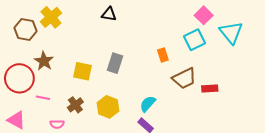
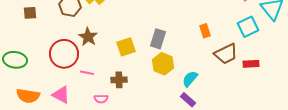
cyan square: (194, 40) -> (248, 27), moved
yellow square: (83, 71) -> (126, 47), turned -30
brown cross: (75, 105) -> (119, 80), turned 35
yellow hexagon: (108, 107) -> (163, 64), moved

